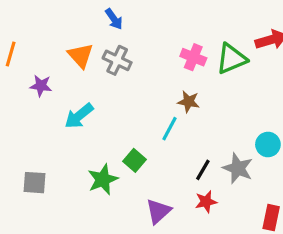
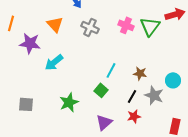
green triangle: (231, 59) -> (150, 26), turned -30
gray cross: (117, 60) -> (90, 27), moved
purple star: (41, 86) -> (30, 43), size x1.5
brown star: (189, 102) -> (140, 73), moved
green square: (135, 160) -> (101, 90), moved

